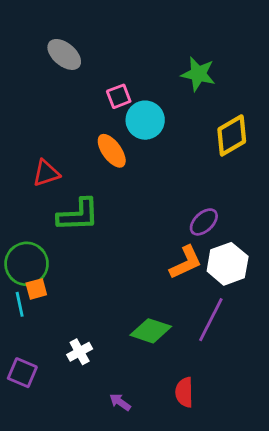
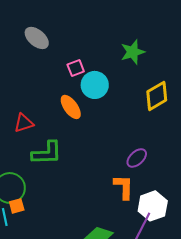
green star: (198, 74) -> (133, 52), turned -30
orange L-shape: (186, 262) -> (124, 187), turned -64
white hexagon: (228, 264) -> (153, 206), moved

